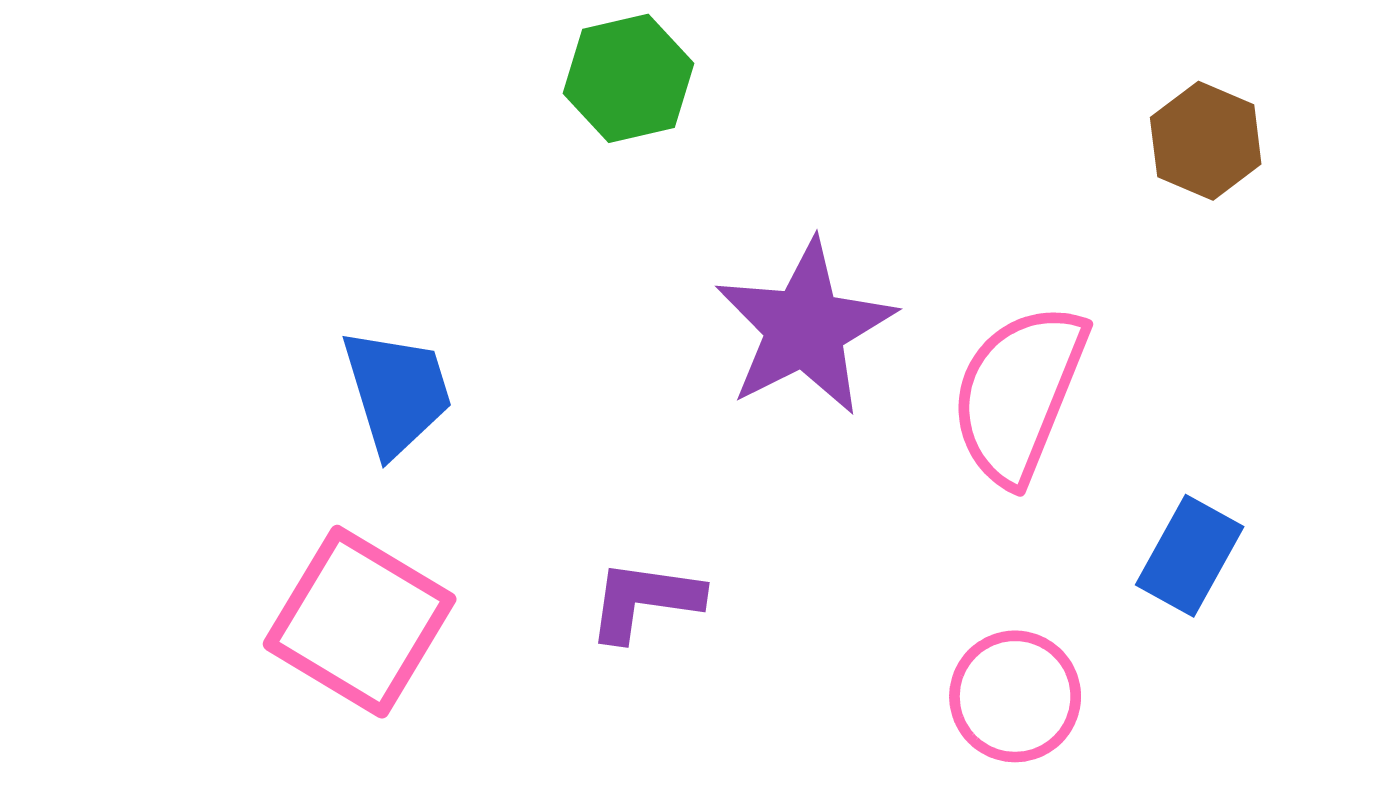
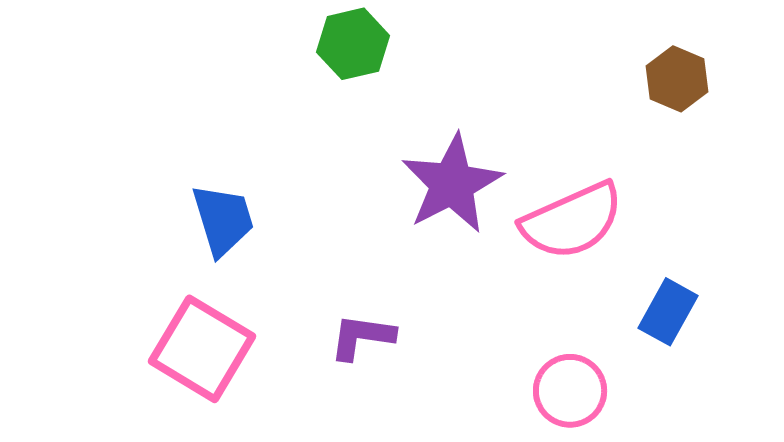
pink semicircle: (1019, 394) -> (572, 221), turned -136

